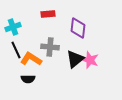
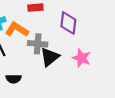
orange L-shape: (31, 59) -> (17, 30), moved
black triangle: (75, 59) -> (50, 57), moved

